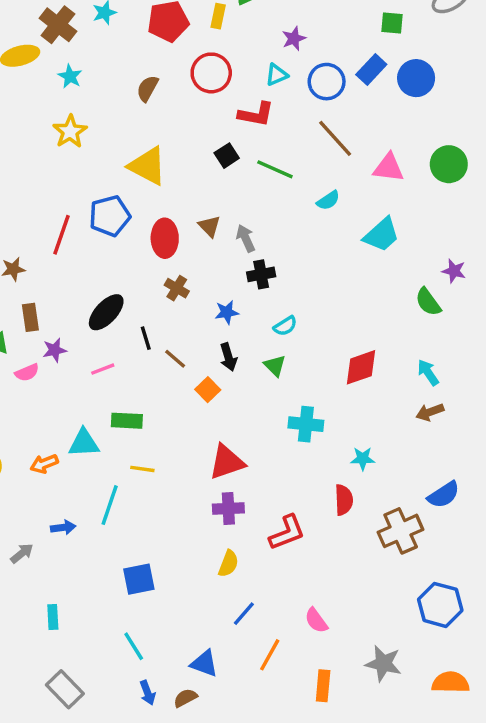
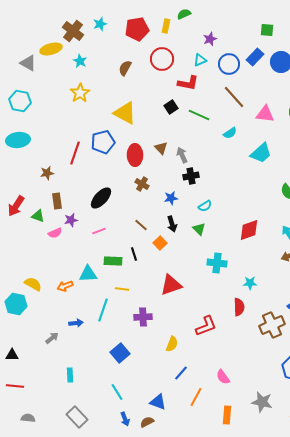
black line: (146, 338) -> (134, 254), moved
purple cross: (228, 509) -> (143, 317), moved
blue square: (139, 579) -> (120, 353), turned -30

